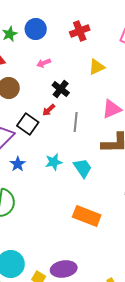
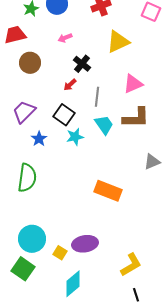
yellow triangle: (97, 67) -> (118, 42), size x1.4
black square: (28, 124) -> (64, 115), moved
cyan trapezoid: (83, 168) -> (104, 125), moved

